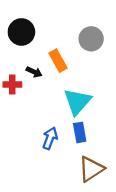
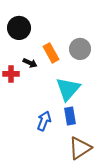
gray circle: (91, 39) -> (80, 49), moved

